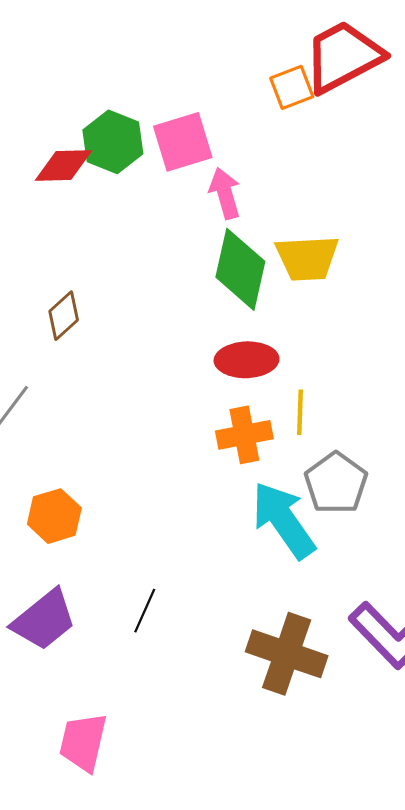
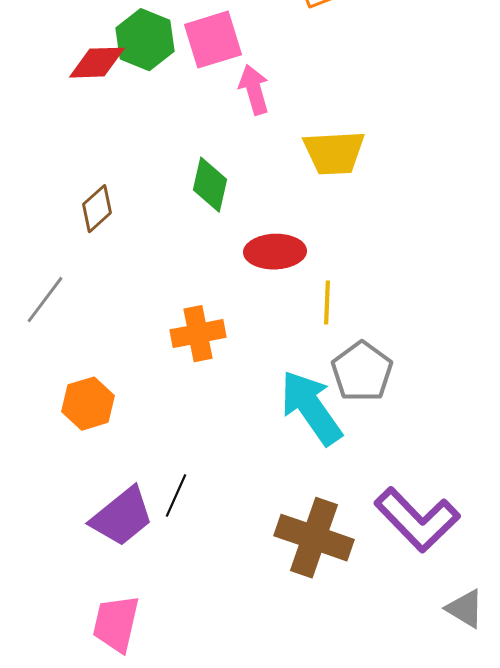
green diamond: (240, 269) -> (210, 185), moved, size x0.7
orange cross: (244, 435) -> (198, 334), moved
purple trapezoid: (44, 620) -> (122, 517), moved

